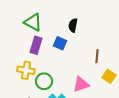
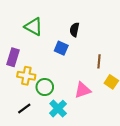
purple rectangle: (36, 45) -> (13, 57), moved

